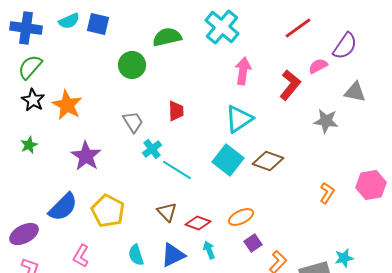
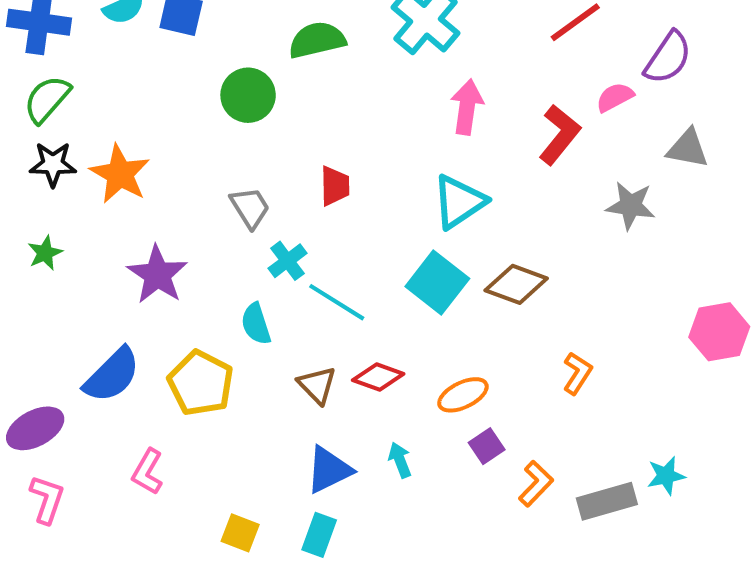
black star: (33, 100) -> (53, 164), turned -30
orange L-shape: (327, 193) -> (577, 373), moved
red diamond: (198, 223) -> (378, 377), moved
cyan semicircle: (136, 255) -> (256, 324), moved

